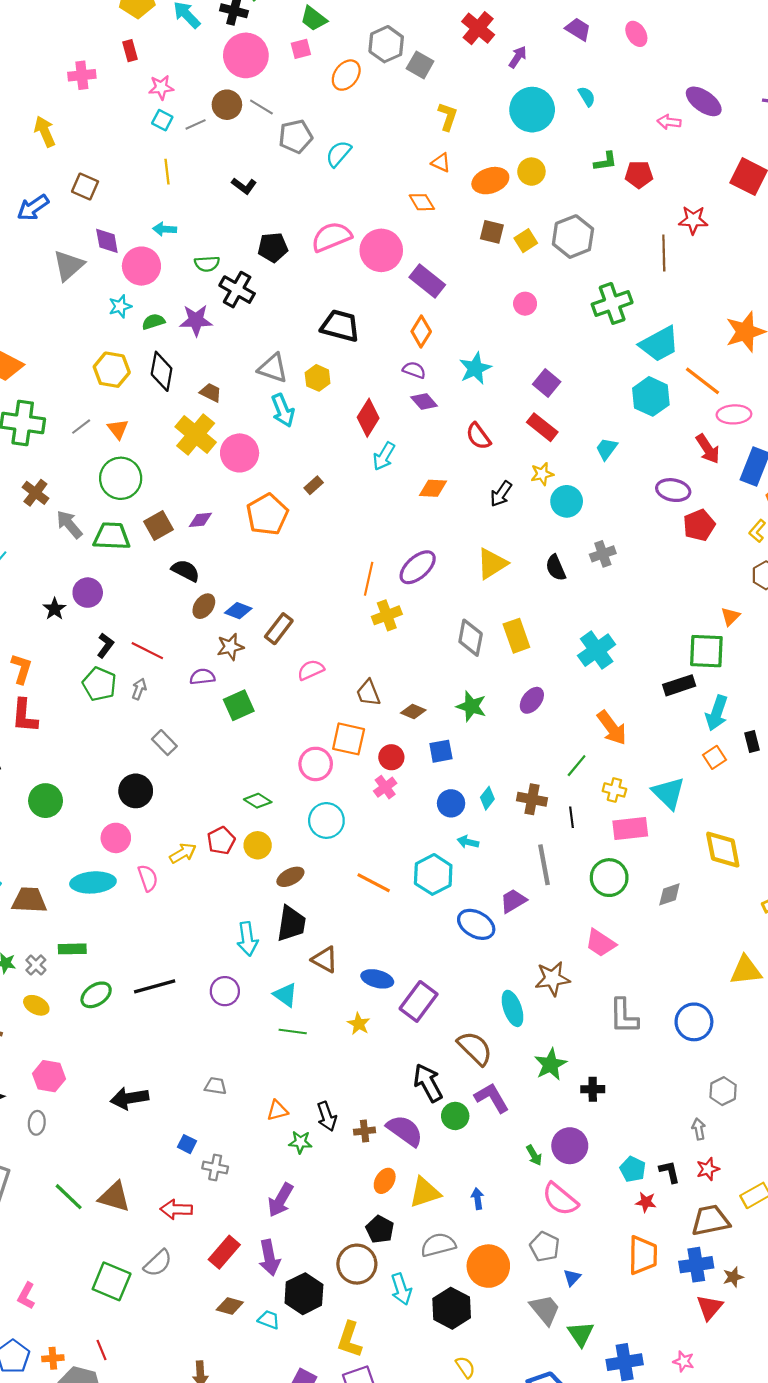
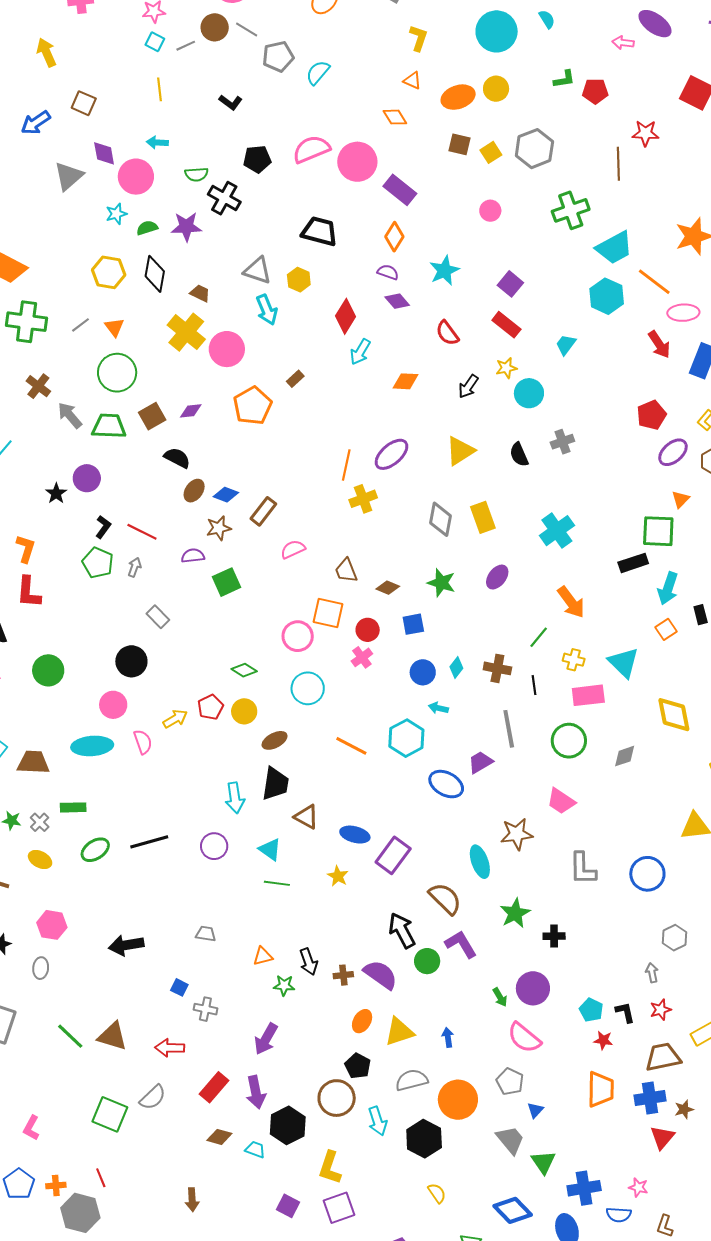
purple ellipse: (673, 490) -> (673, 452), moved, turned -52

